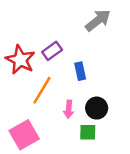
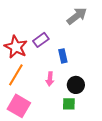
orange line: (42, 90) -> (16, 75), moved
pink arrow: (69, 109) -> (50, 79), moved
pink square: (24, 135) -> (19, 106), turned -30

